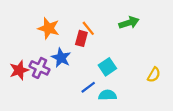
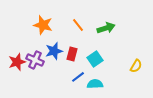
green arrow: (129, 23) -> (106, 28), moved
red rectangle: (81, 38) -> (72, 54), moved
blue star: (61, 58) -> (54, 51), turned 30

